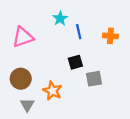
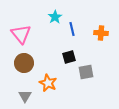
pink triangle: (23, 37) -> (21, 34), turned -50
brown circle: (21, 79) -> (24, 63), moved

